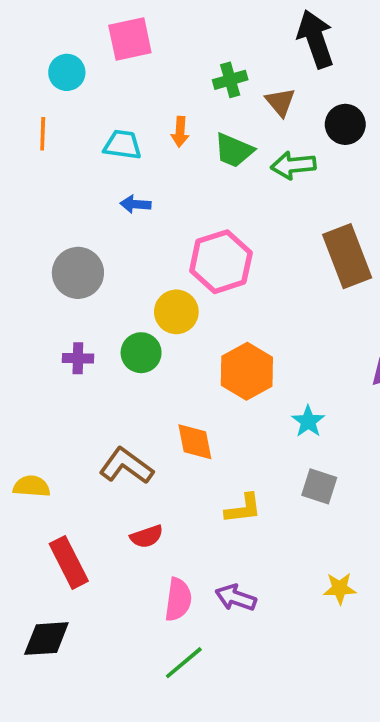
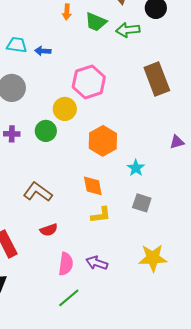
cyan trapezoid: (123, 145) -> (17, 45), moved
orange diamond: (195, 442) -> (93, 186), moved
yellow star: (340, 588) -> (153, 258), size x1.6

